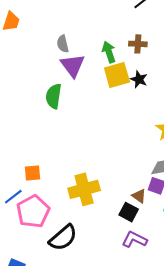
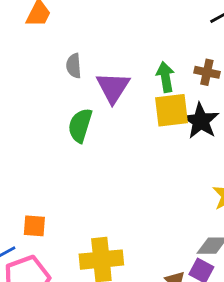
gray semicircle: (63, 44) -> (74, 66), moved
black star: (139, 79) -> (201, 121), size x1.5

